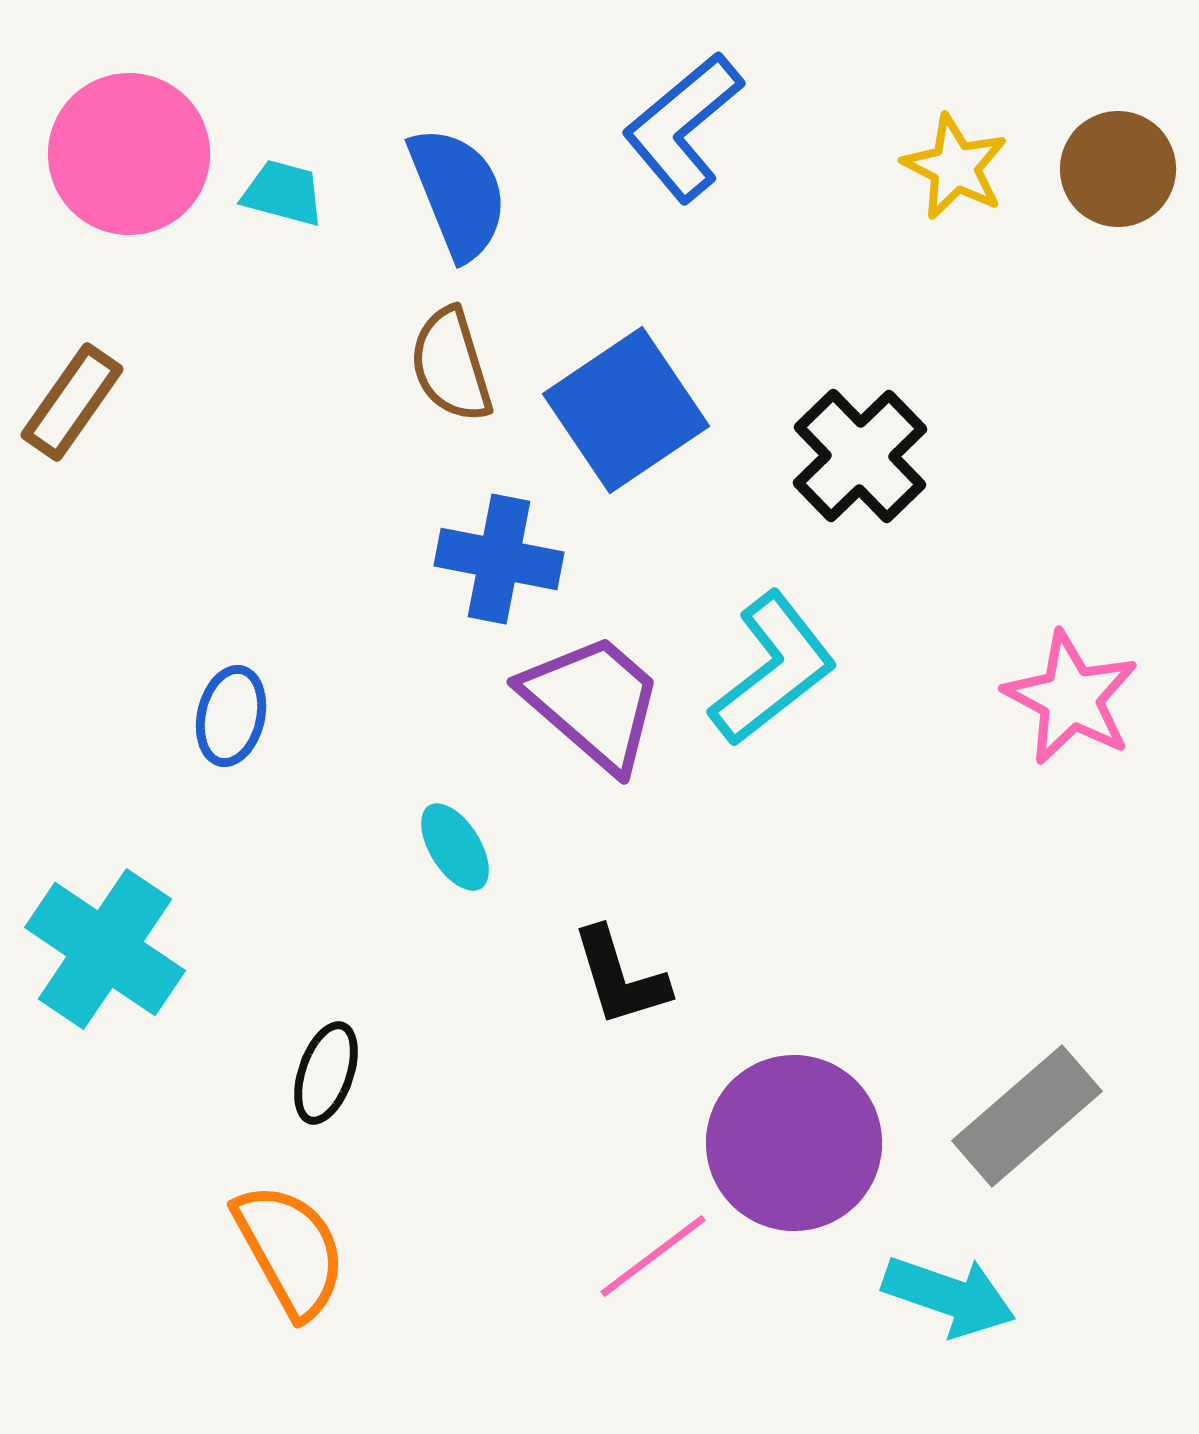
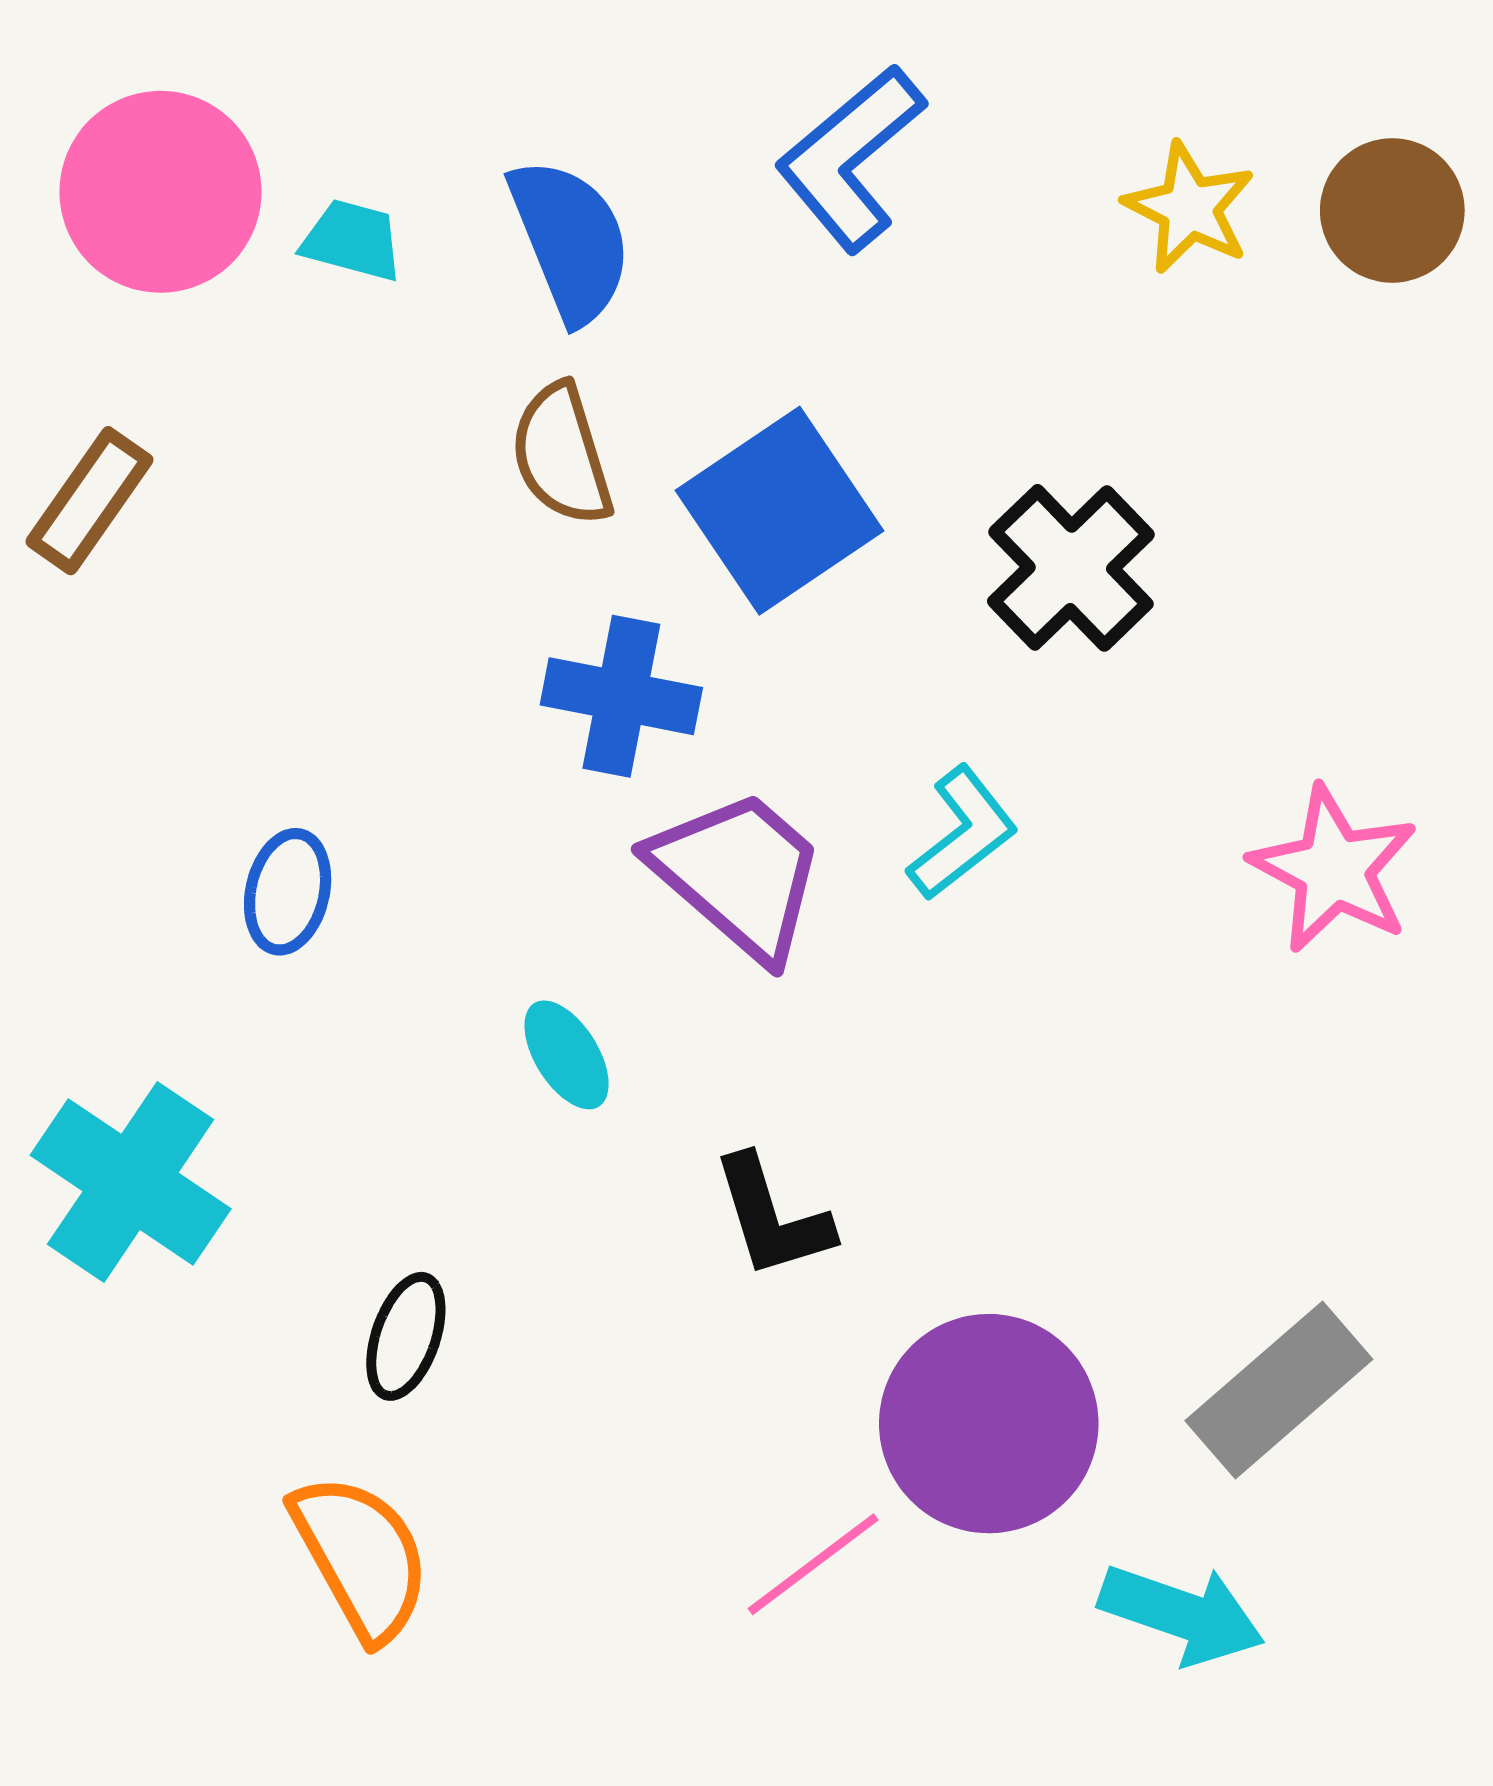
cyan L-shape: (773, 669) -> (963, 833), size x0.7

